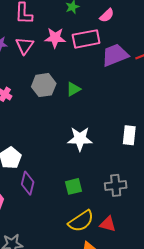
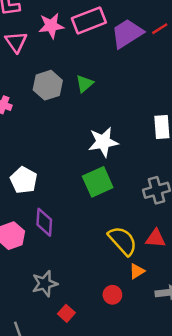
purple diamond: (28, 183) -> (44, 222), moved
green square: (73, 186) -> (98, 182), moved, size x1.4
yellow semicircle: (81, 221) -> (123, 241), turned -88

